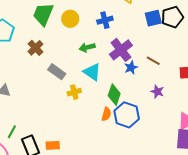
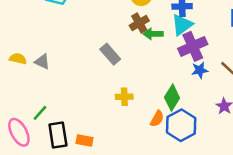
brown cross: (36, 48) -> (139, 23), moved
cyan triangle: (92, 72) -> (182, 25), moved, turned 36
yellow cross: (74, 92) -> (124, 97), moved

